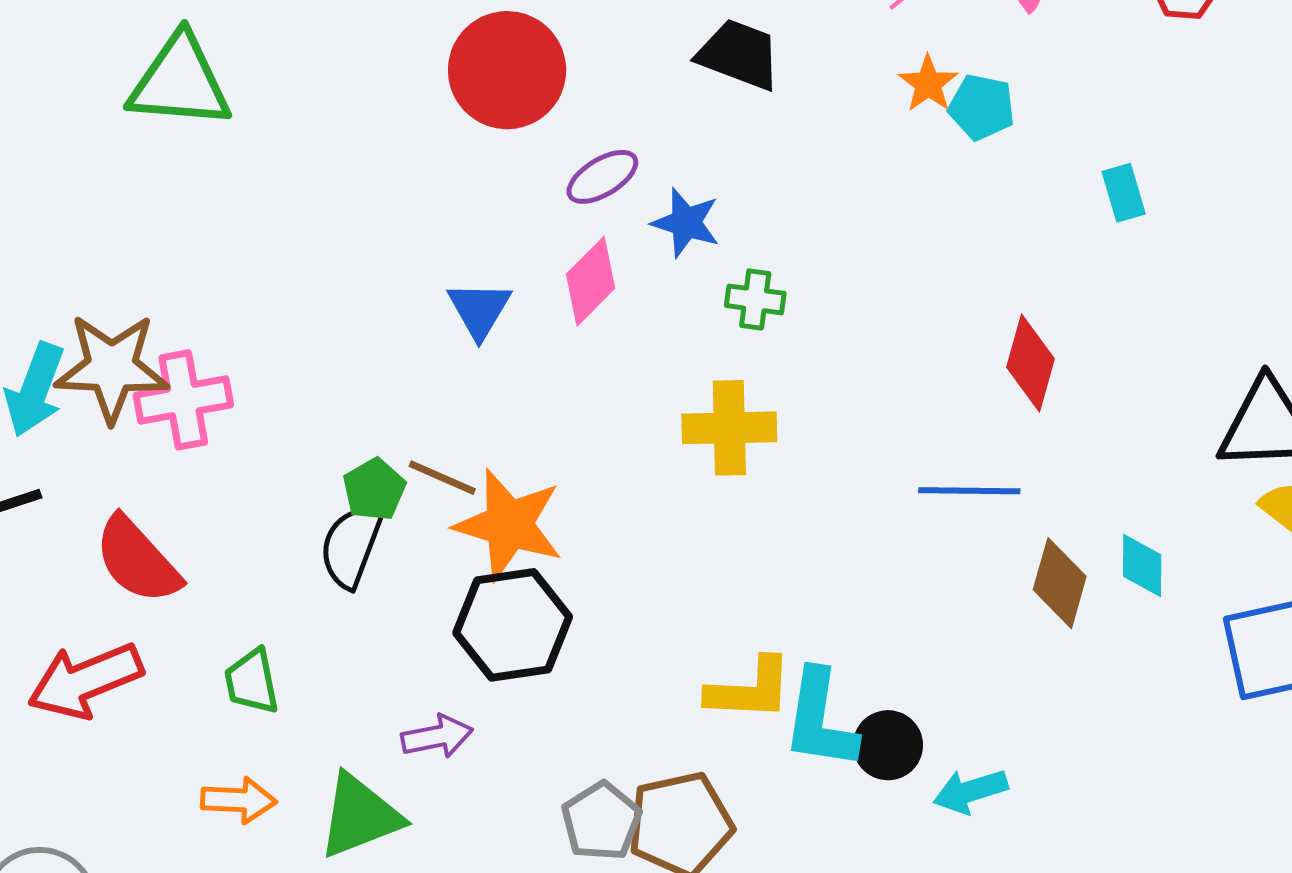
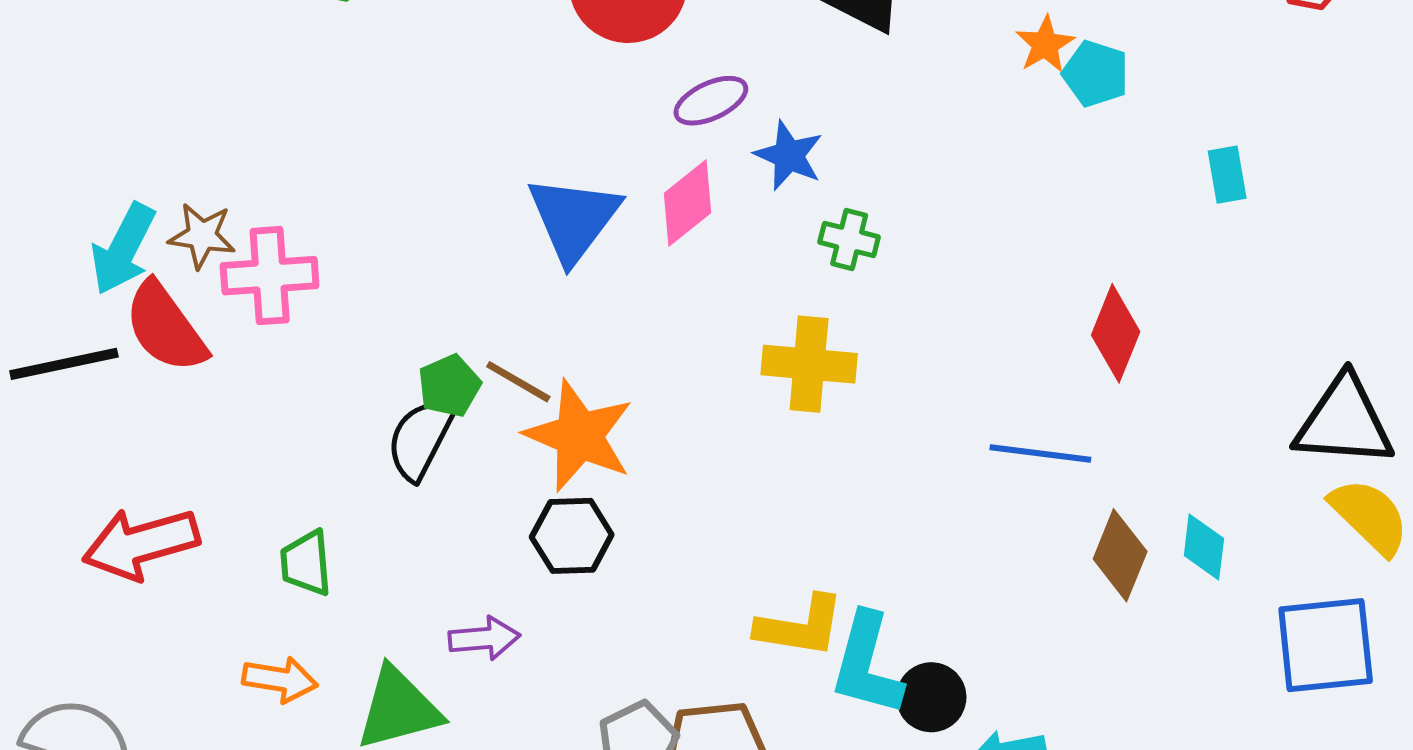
blue triangle: (479, 310) -> (574, 219), size x1.5
brown star: (112, 368) -> (202, 236), size x0.6
red semicircle: (137, 560) -> (165, 327), moved
black hexagon: (513, 625) -> (572, 536), size x0.7

